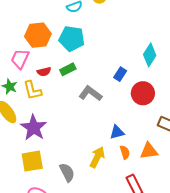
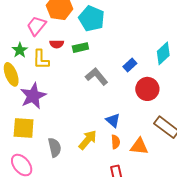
blue triangle: (117, 132) -> (113, 120), turned 42

